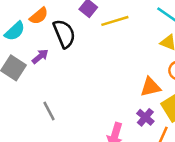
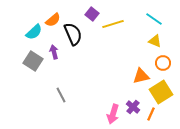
purple arrow: (40, 56) -> (54, 52), turned -64
purple cross: (145, 117) -> (133, 107), moved

